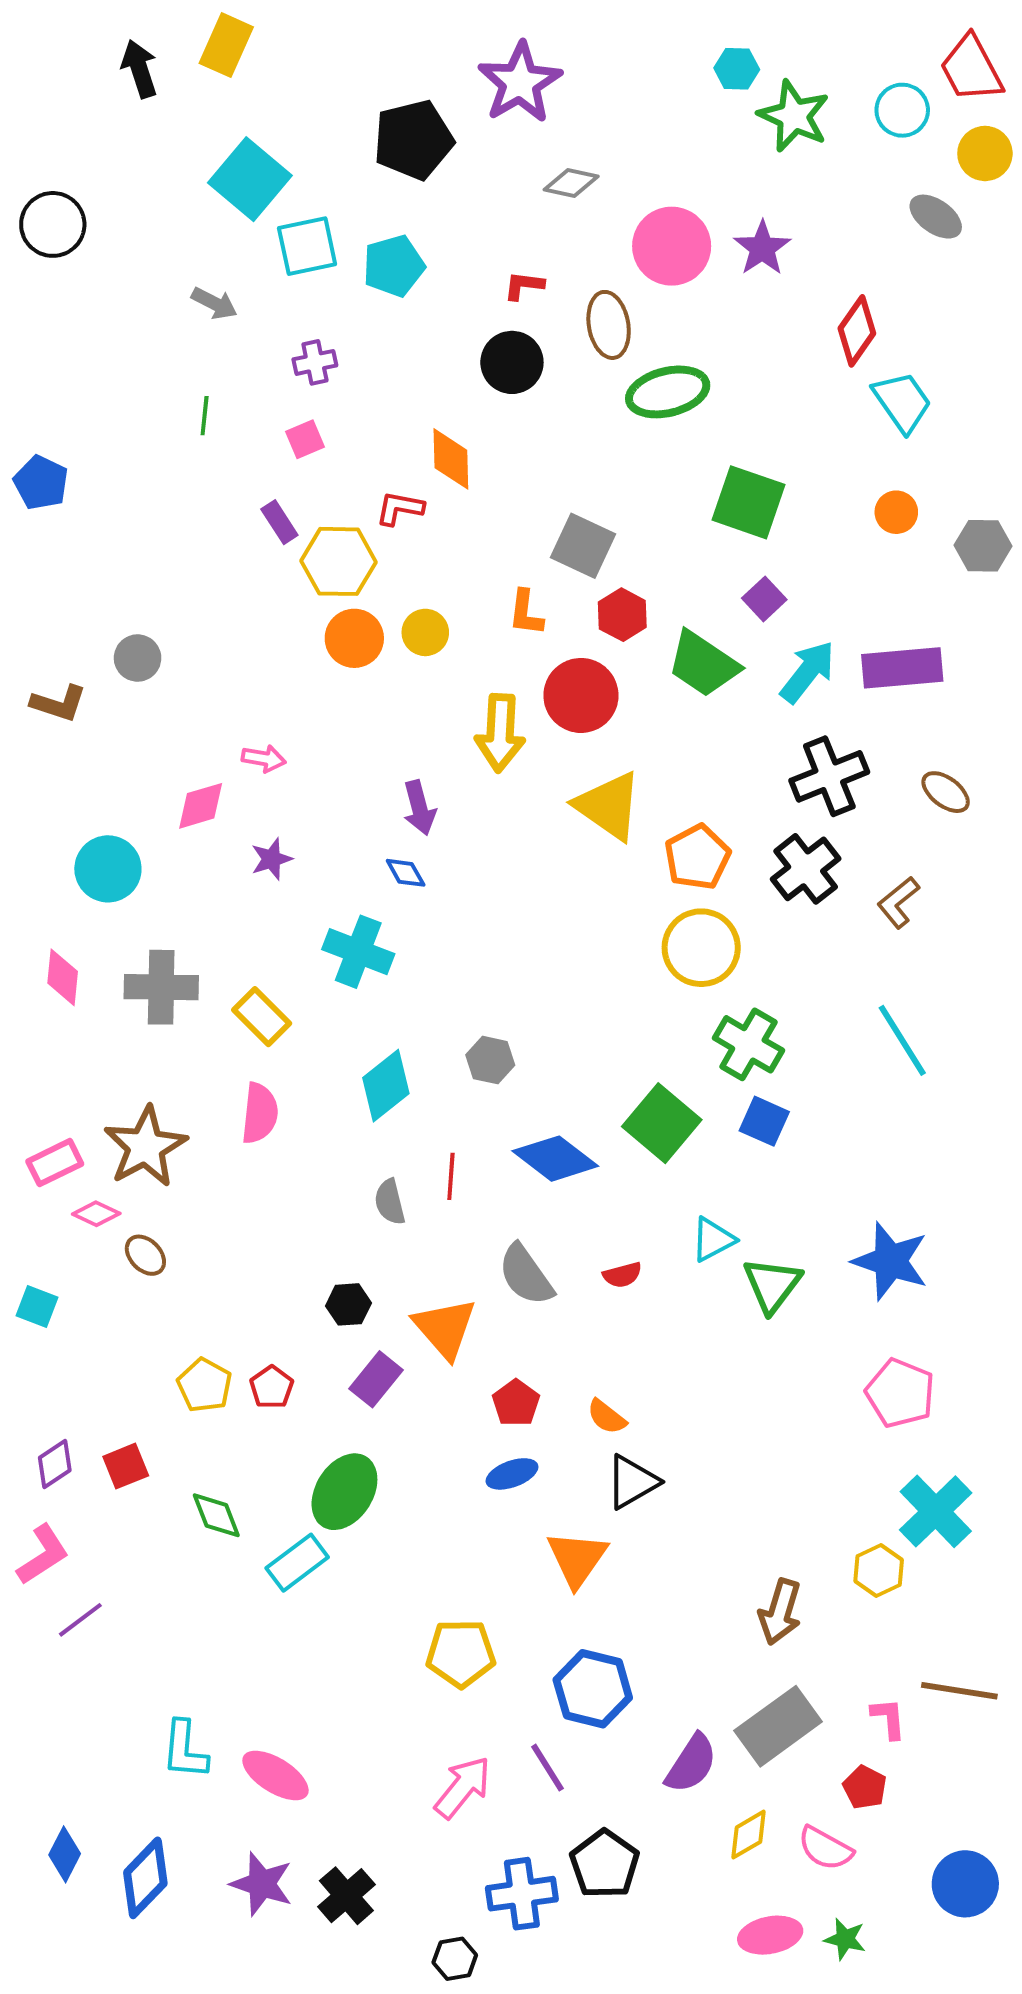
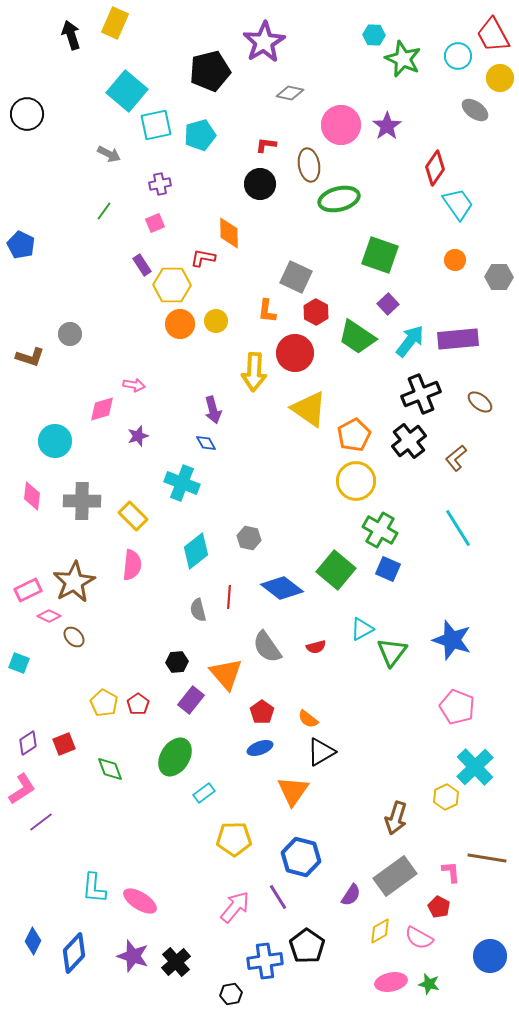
green line: (205, 416) -> (104, 211), turned 30
cyan rectangle: (297, 1563) -> (204, 793), moved, size x0.7
purple semicircle: (691, 1764) -> (351, 895), size x0.7

